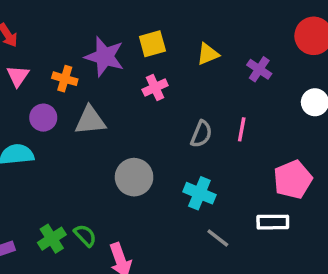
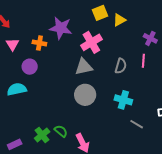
yellow square: (152, 44) -> (100, 13), moved
purple cross: (259, 69) -> (150, 38), moved
pink cross: (155, 88) -> (91, 42), size x1.5
gray triangle: (90, 120) -> (84, 67), moved

